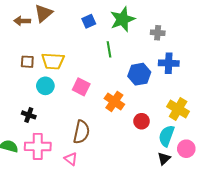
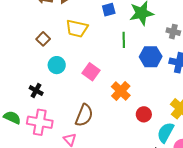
yellow trapezoid: (53, 61) -> (77, 28), moved
brown square: (27, 62) -> (43, 39), turned 32
blue hexagon: (139, 74) -> (151, 57), moved

